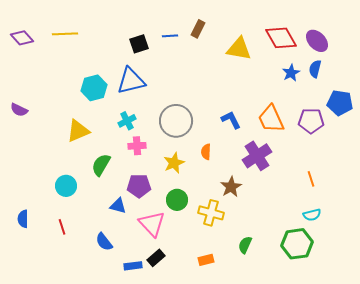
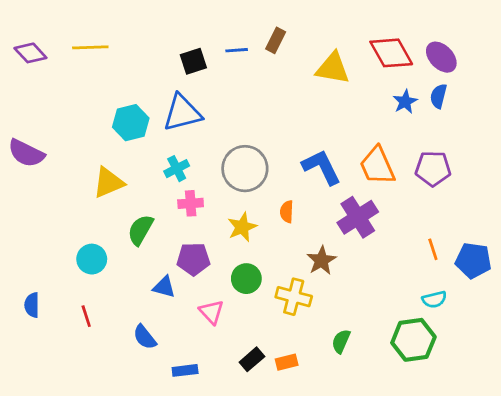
blue pentagon: (340, 103) -> (473, 260), moved
purple semicircle: (19, 110) -> (26, 153), size x1.5
blue L-shape: (231, 120) -> (322, 167), size x1.4
pink triangle: (152, 224) -> (212, 312), size x0.7
black rectangle: (156, 258) -> (252, 359), moved

